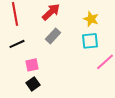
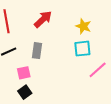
gray rectangle: (53, 36) -> (37, 51), moved, turned -35

